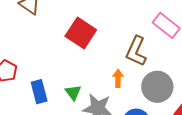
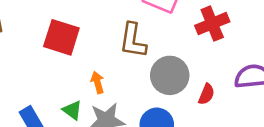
orange arrow: (118, 78) -> (98, 82), moved

